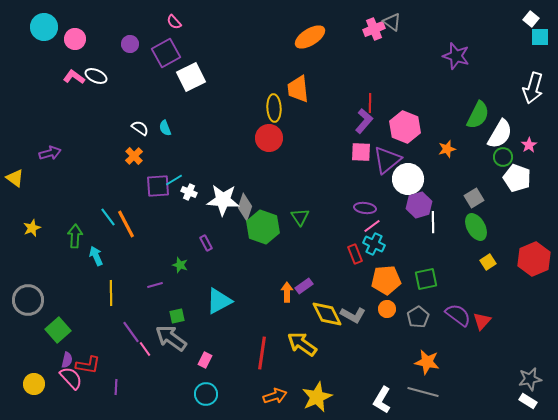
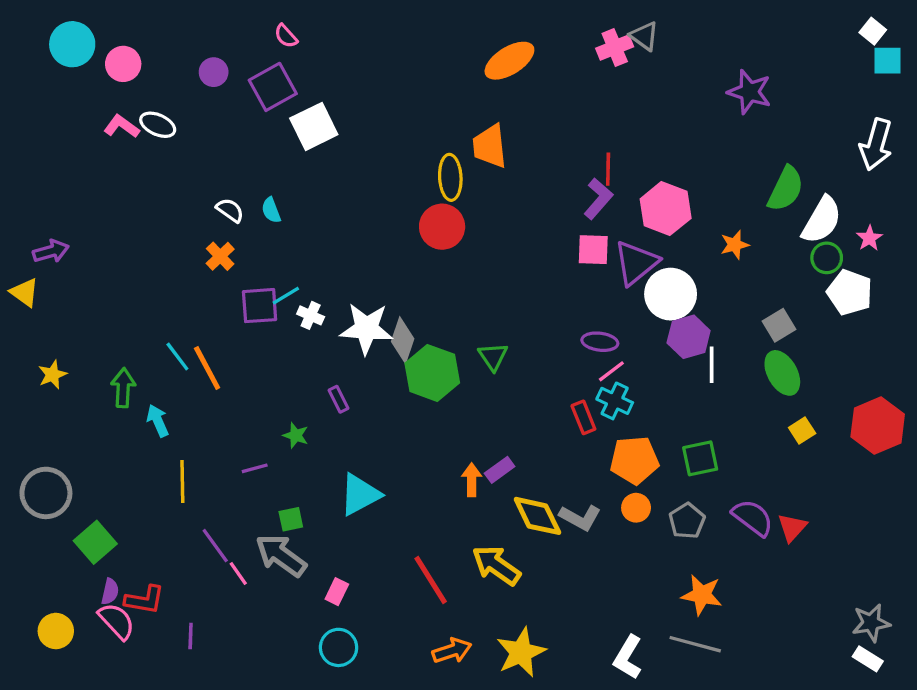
purple arrow: (50, 153) -> (51, 251), moved
red line: (262, 353) -> (431, 580), turned -40

